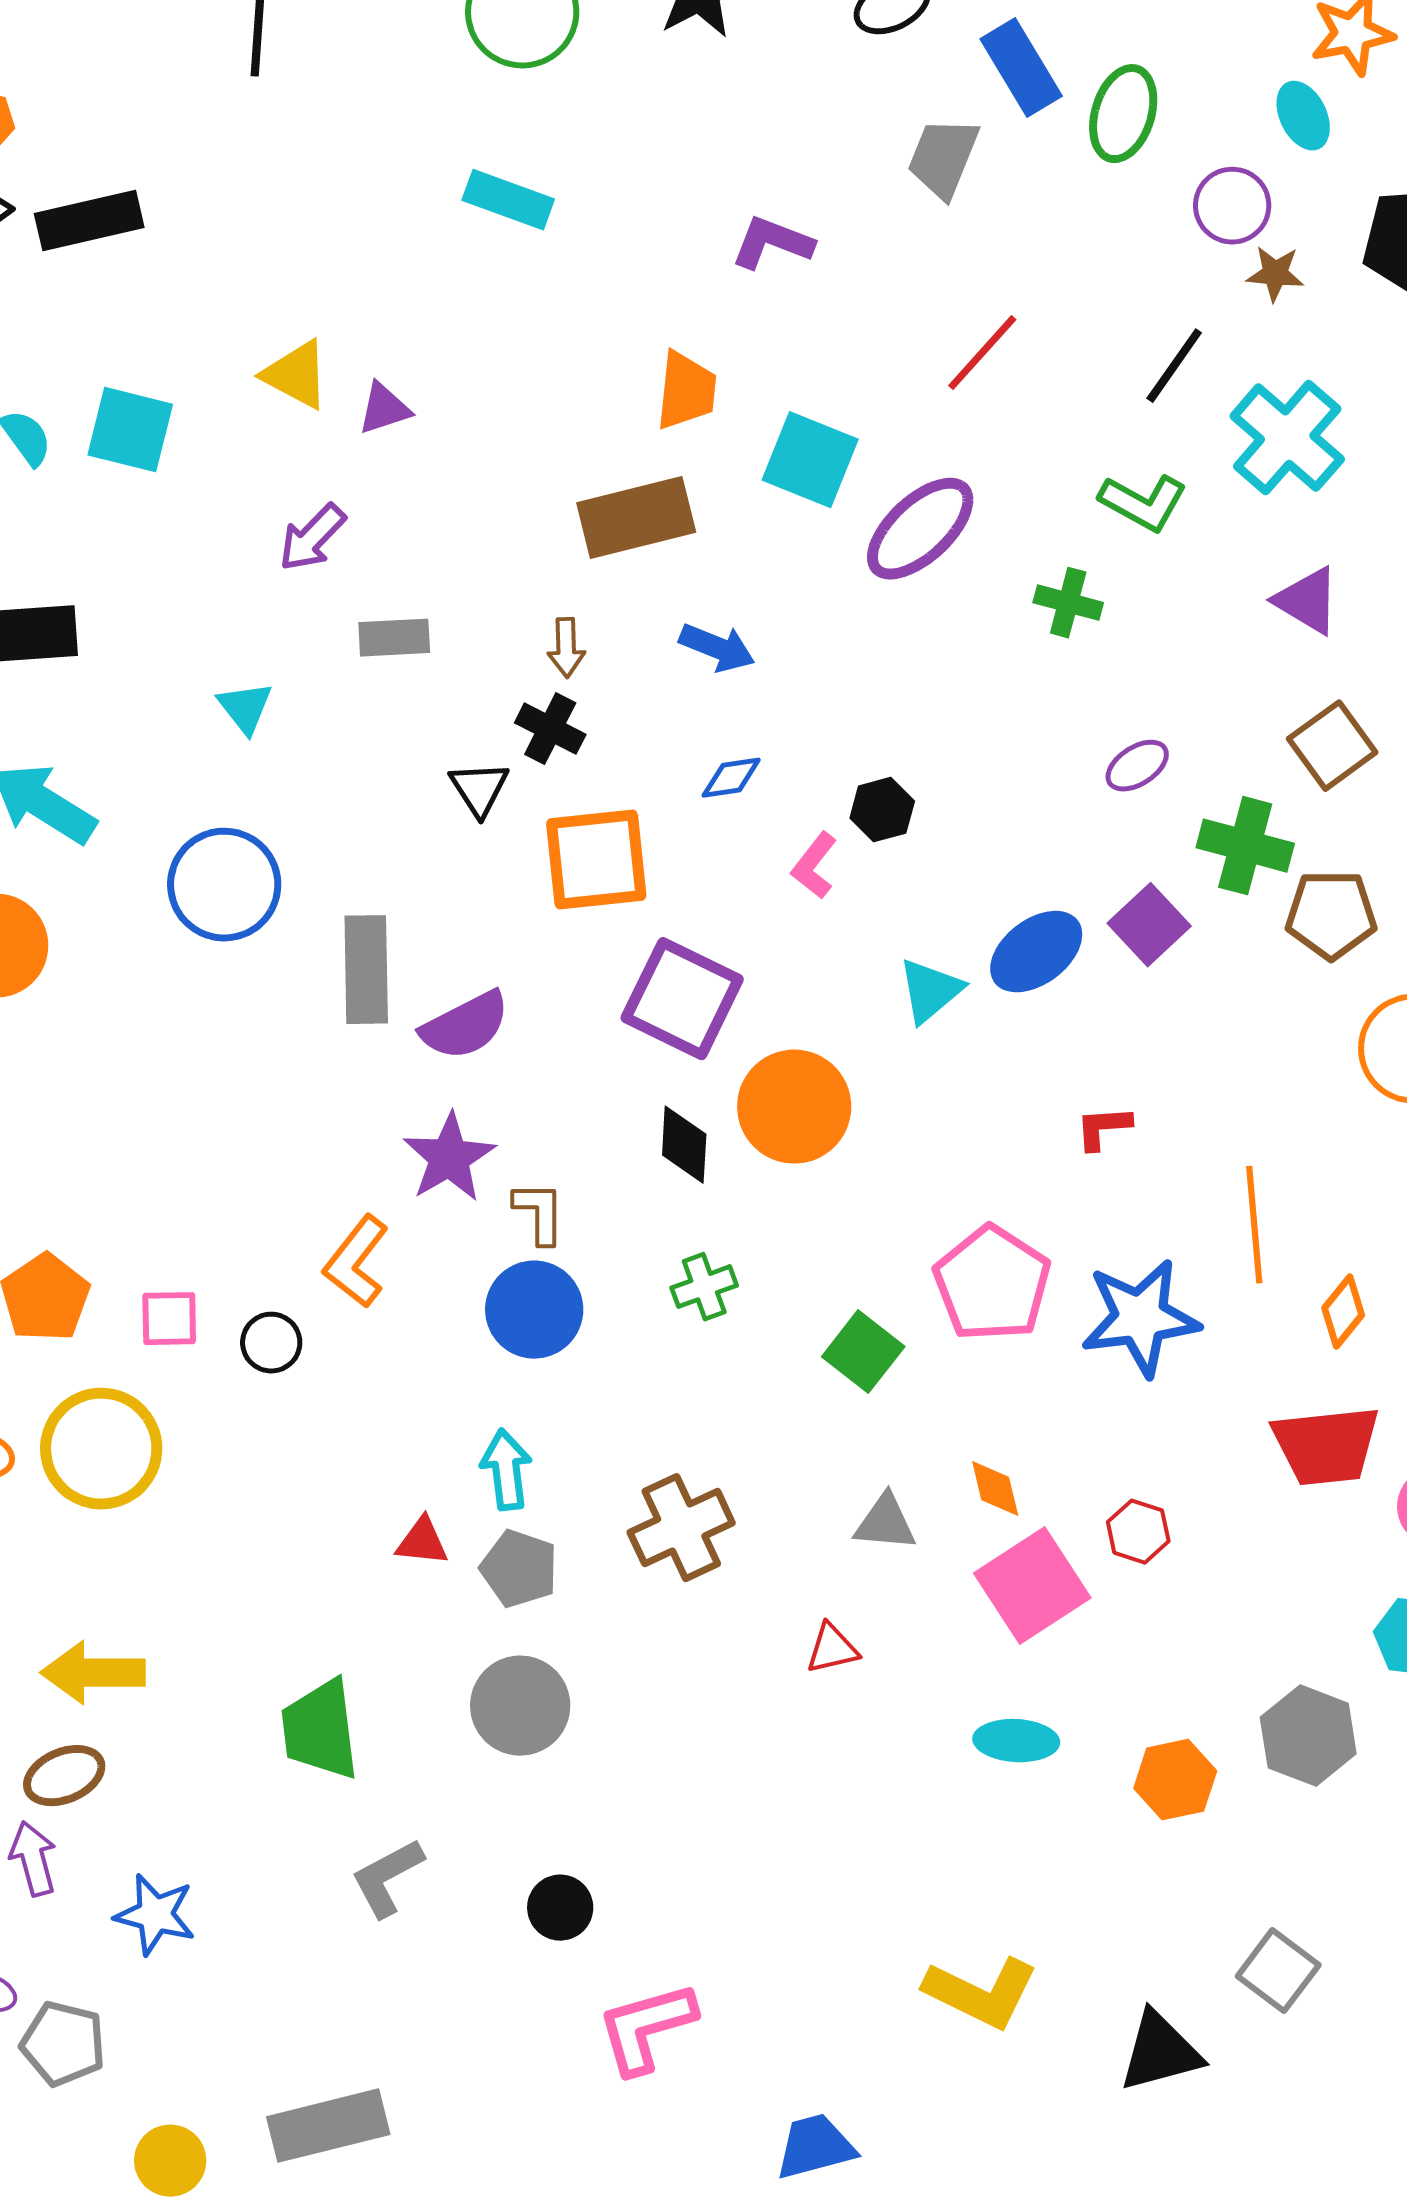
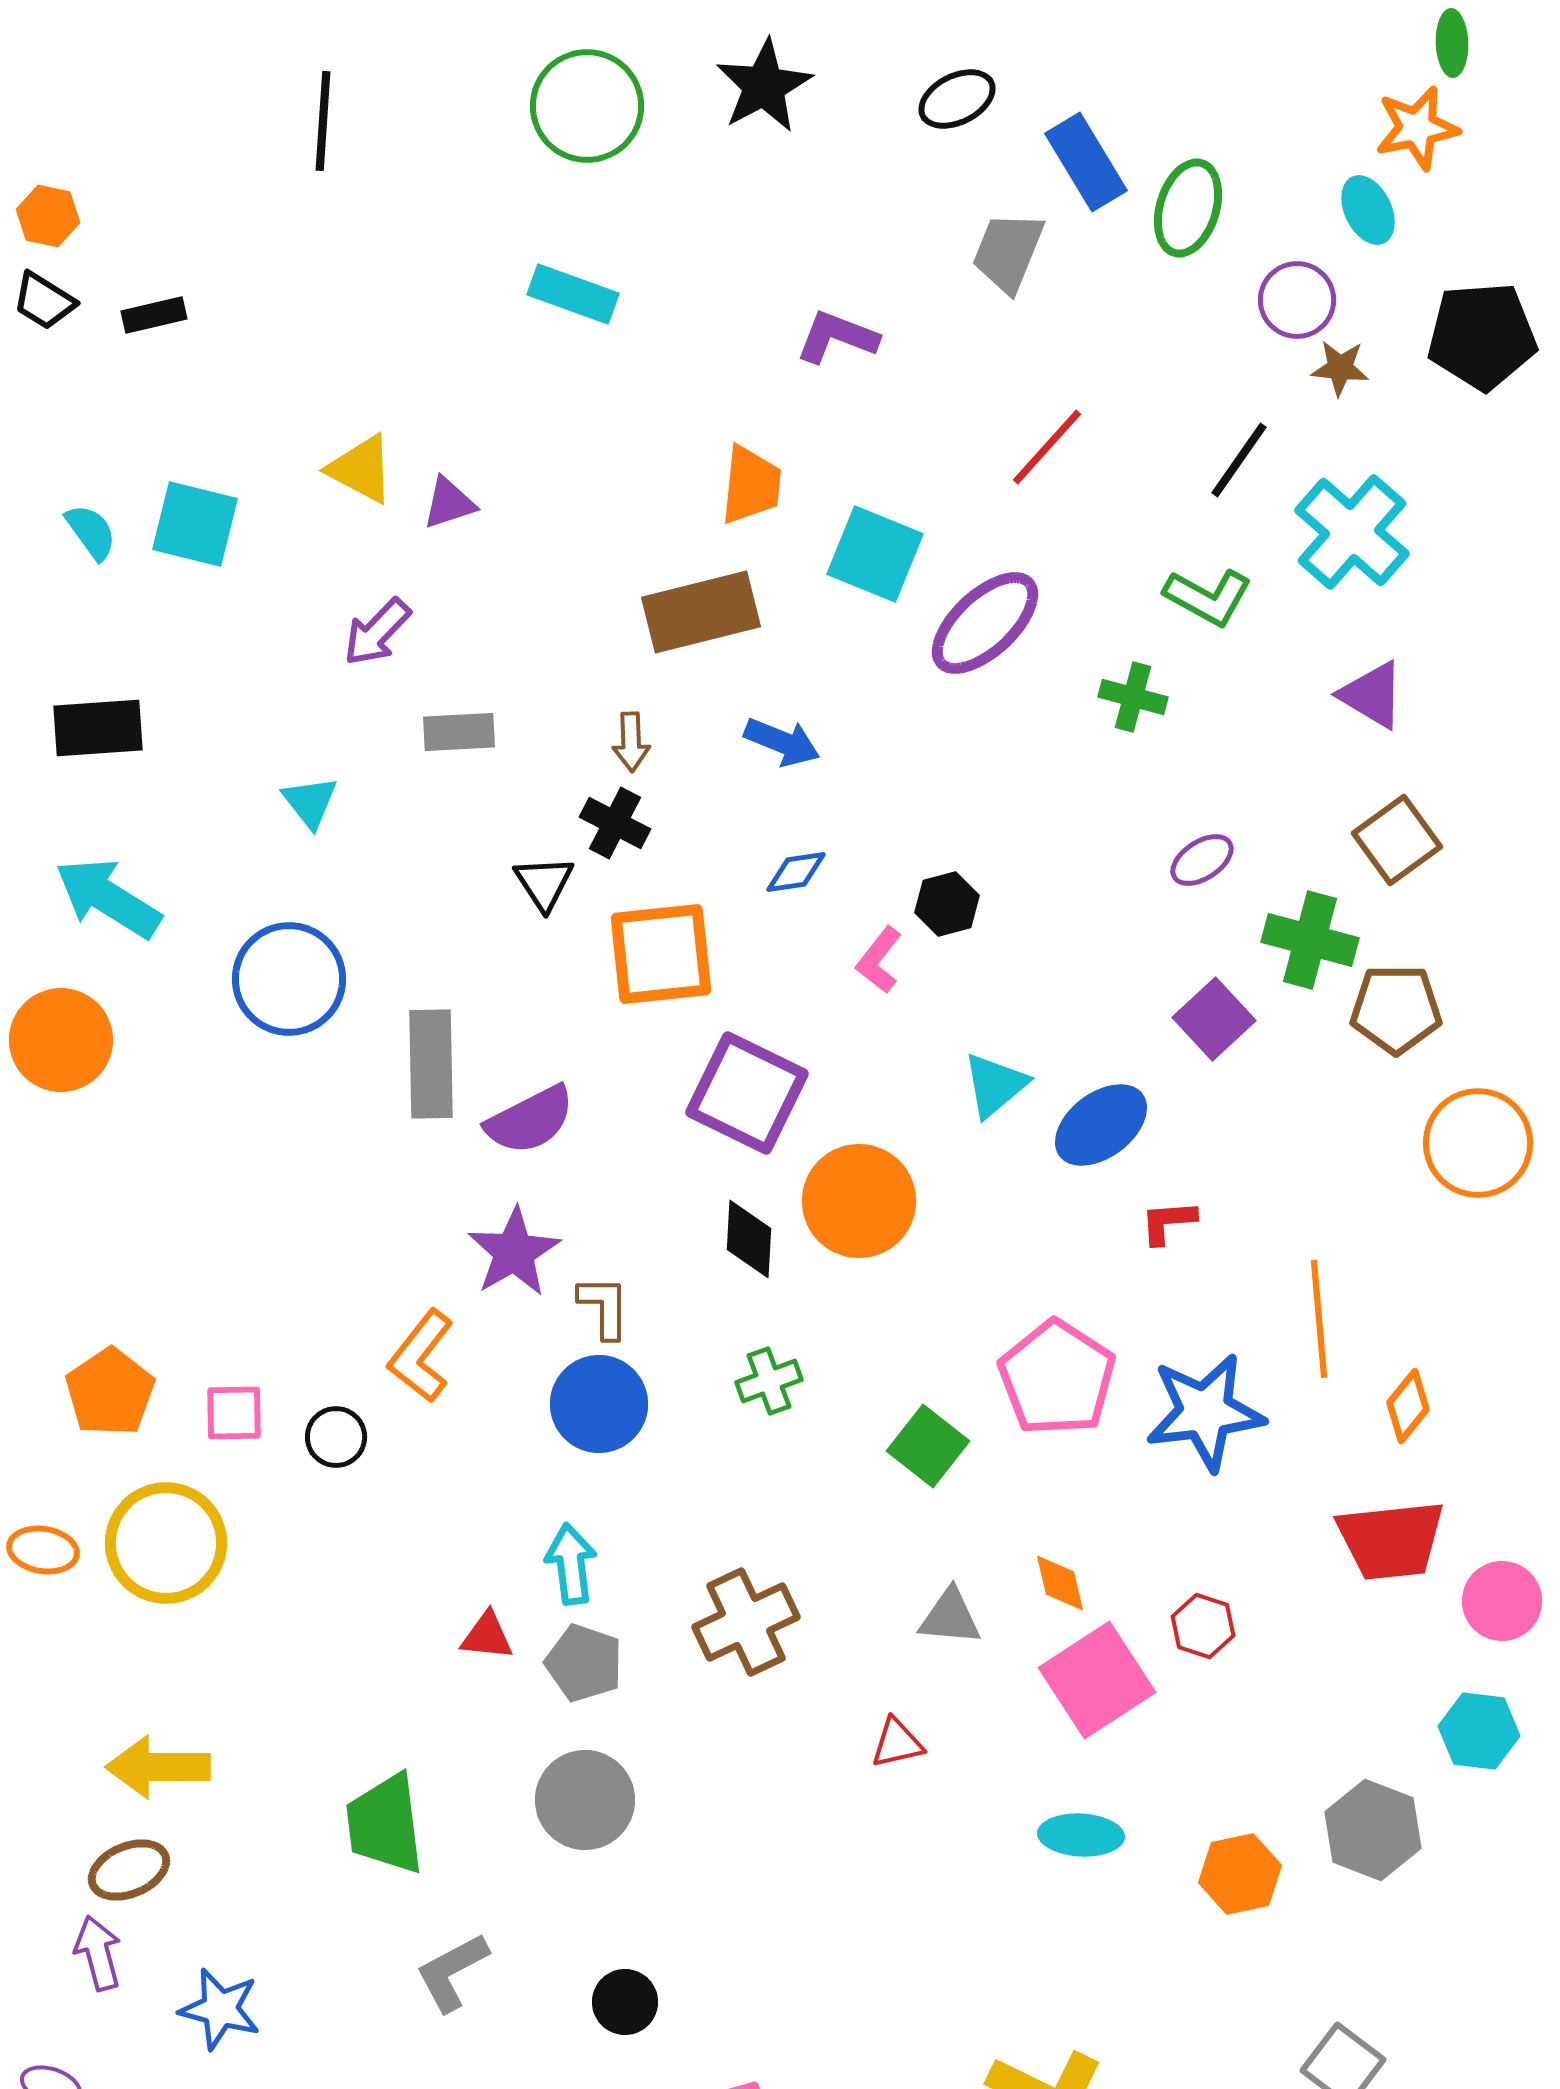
black rectangle: (89, 221) -> (154, 315), size x0.6
blue ellipse: (1036, 952) -> (1101, 1125), moved

